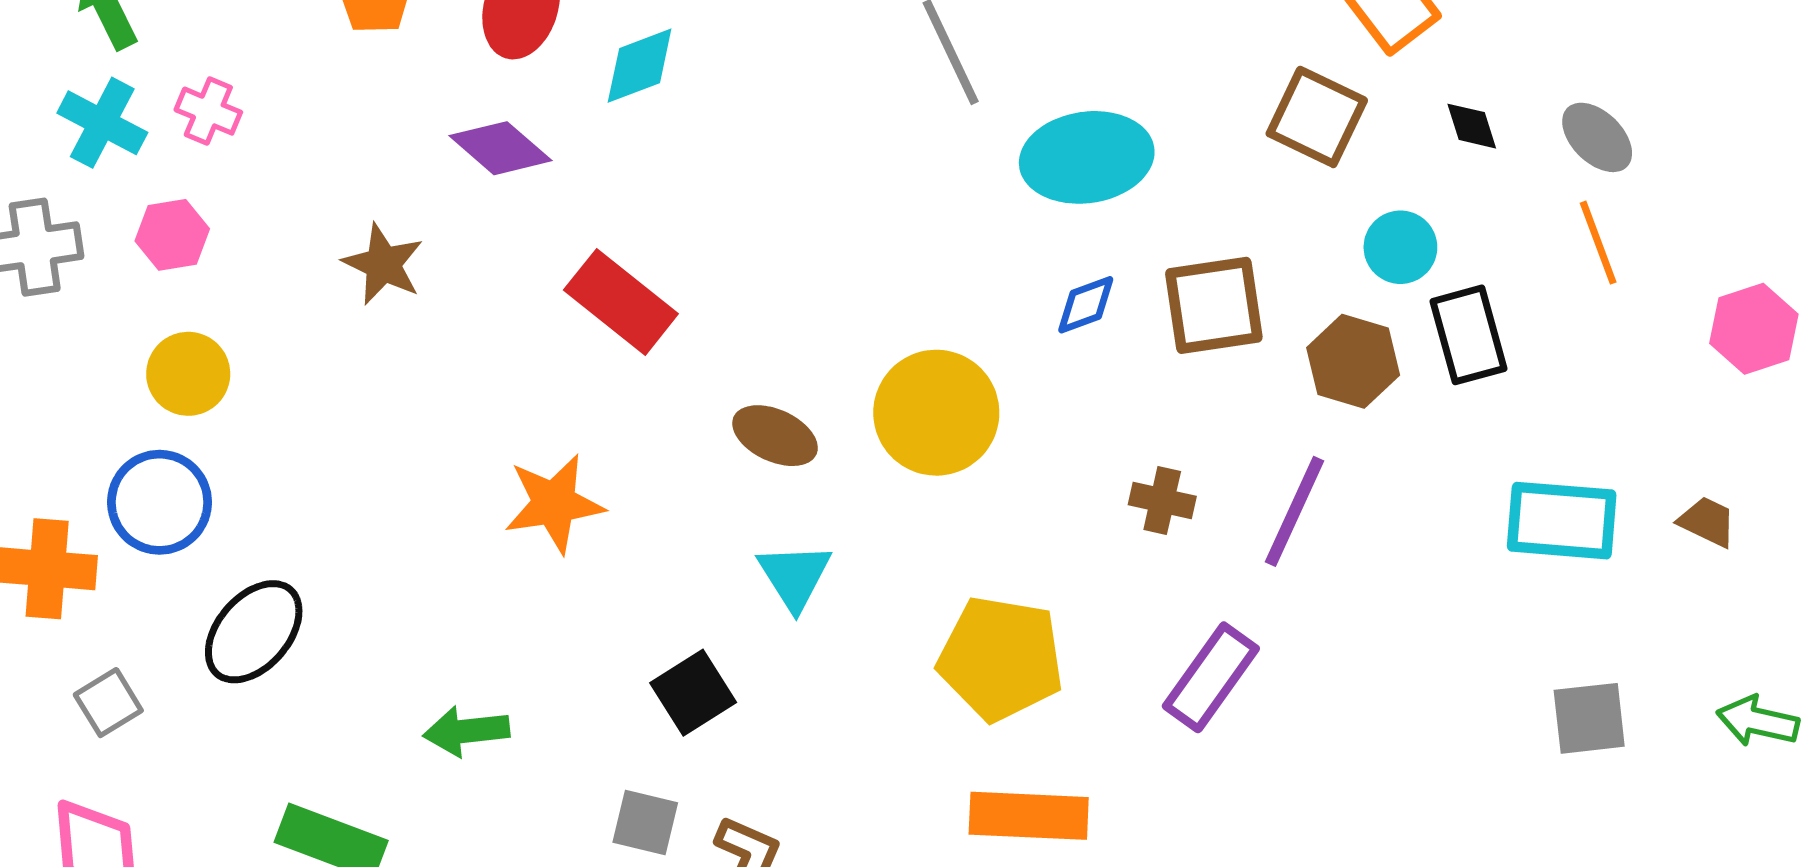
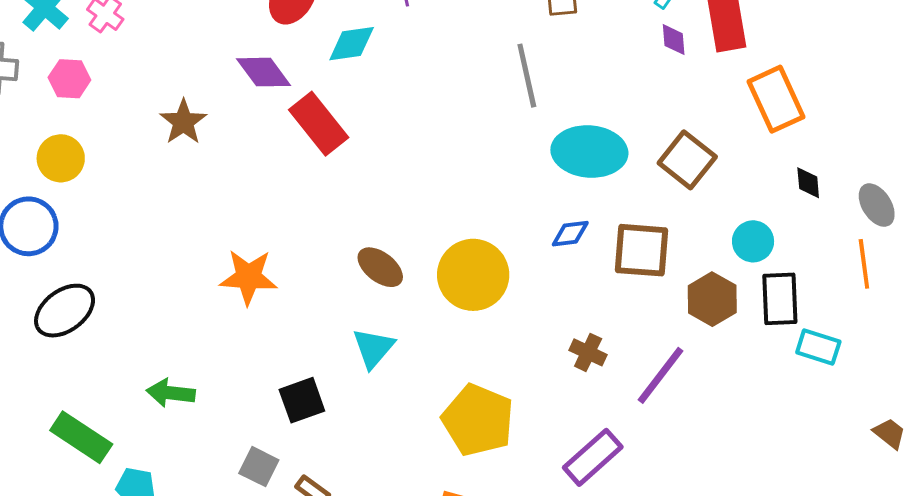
brown square: (1317, 117) -> (687, 160), moved
red rectangle: (621, 302) -> (319, 124), moved
cyan rectangle: (1562, 521) -> (818, 347), moved, size x0.7

